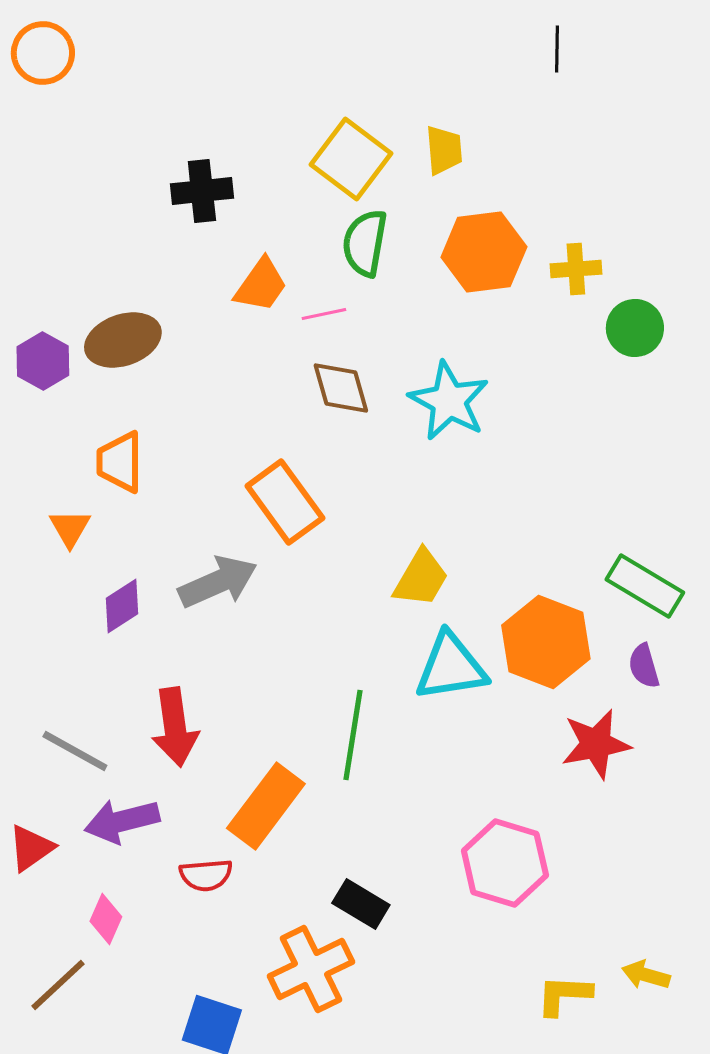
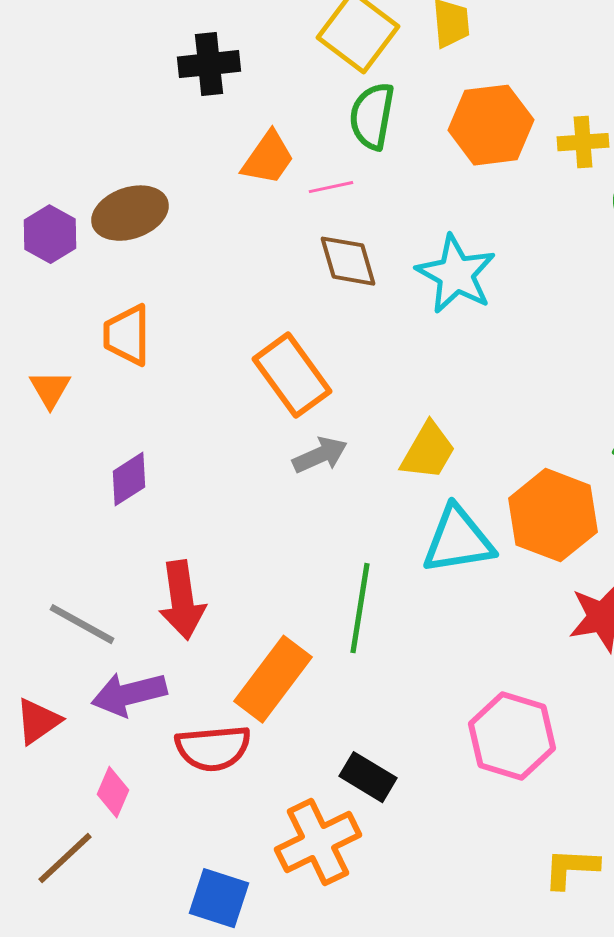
orange triangle: (70, 528) -> (50, 389), moved
gray arrow: (218, 582) -> (320, 455), moved, size x0.7
red semicircle: (206, 875) -> (213, 748), size x1.4

